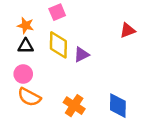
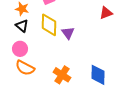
black triangle: (26, 46) -> (22, 26), turned 40
purple triangle: (81, 55) -> (68, 33), turned -40

